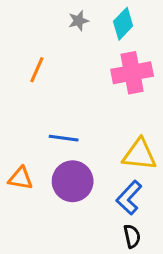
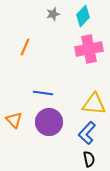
orange triangle: (21, 178) -> (14, 120), turned 36

